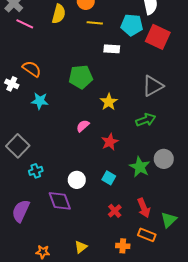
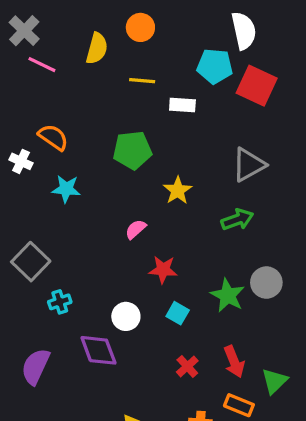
yellow line: (95, 23) -> (142, 81), moved
red star: (110, 142) -> (163, 270), moved, turned 30

